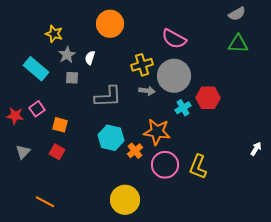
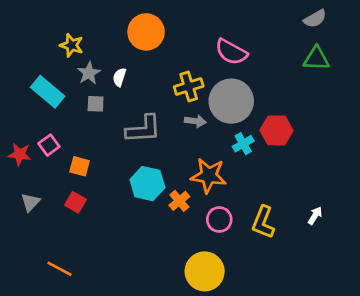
white arrow: (256, 149) -> (315, 216), moved
pink circle: (165, 165) -> (219, 220), size x0.7
yellow circle: (125, 200) -> (205, 271), moved

